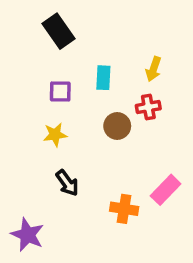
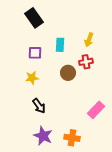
orange cross: (124, 209) -> (72, 138), moved
purple star: (27, 235) -> (43, 136), moved

